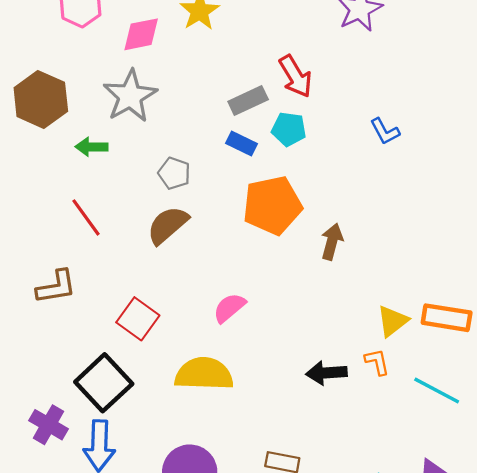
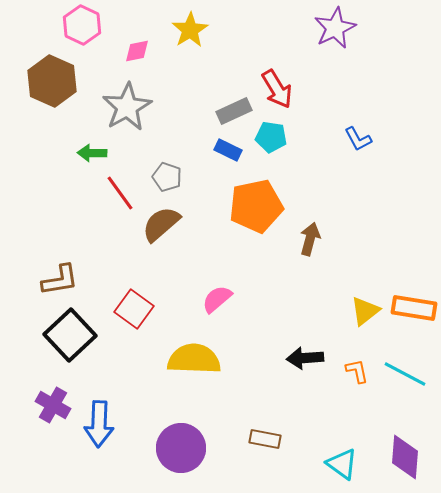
pink diamond: (141, 34) -> (137, 51), size x0.7
brown hexagon: (41, 99) -> (52, 81), moved
red line: (86, 217) -> (120, 193), moved
orange L-shape: (377, 362) -> (357, 371), moved
black square: (104, 383) -> (70, 335), moved

